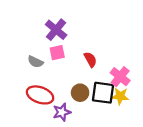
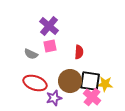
red semicircle: (90, 59) -> (79, 52), turned 32
pink cross: (120, 77) -> (92, 97), moved
brown circle: (80, 93) -> (70, 81), size x1.5

